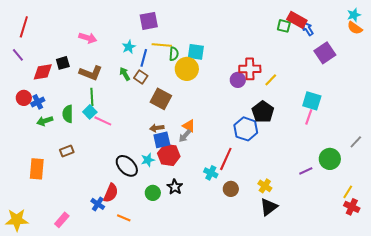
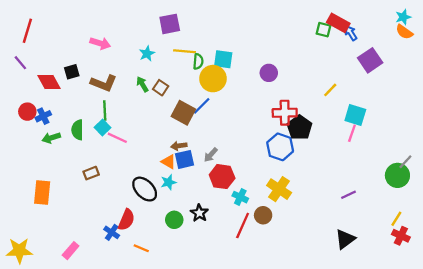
blue line: (144, 58) -> (202, 106), moved, turned 30
red cross: (250, 69) -> (285, 113), moved
red diamond: (43, 72) -> (49, 82), turned 70
purple circle: (238, 80) -> (269, 73), moved
yellow line: (271, 80) -> (330, 90), moved
orange triangle: (189, 126) -> (169, 162), moved
brown rectangle: (67, 151) -> (91, 173), moved
red hexagon: (169, 155) -> (222, 177), moved
red line: (226, 159) -> (243, 225), moved
green circle: (330, 159) -> (397, 175), moved
yellow cross: (265, 186) -> (279, 189), moved, size x1.5
black triangle: (269, 207) -> (345, 239), moved

